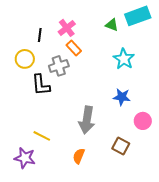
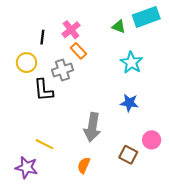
pink circle: (143, 121) -> (152, 140), moved

